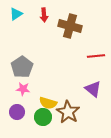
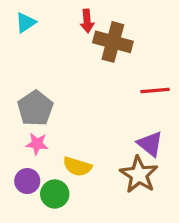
red arrow: (44, 15) -> (87, 21), moved
brown star: (68, 112) -> (139, 175), moved
green circle: (43, 117) -> (55, 194), moved

